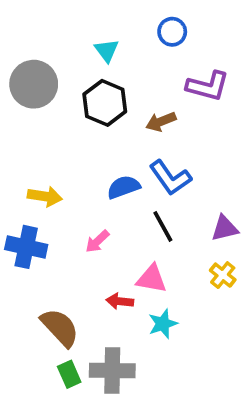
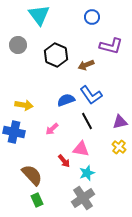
cyan triangle: (107, 50) -> (39, 15), moved, size x1.6
gray circle: (34, 84) -> (18, 45), size x0.7
red arrow: (120, 301) -> (64, 161), turned -136
gray cross: (112, 371) -> (83, 198), moved, turned -35

